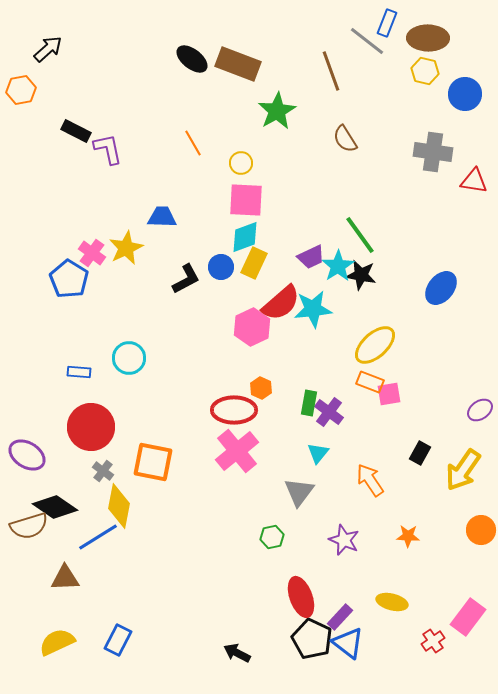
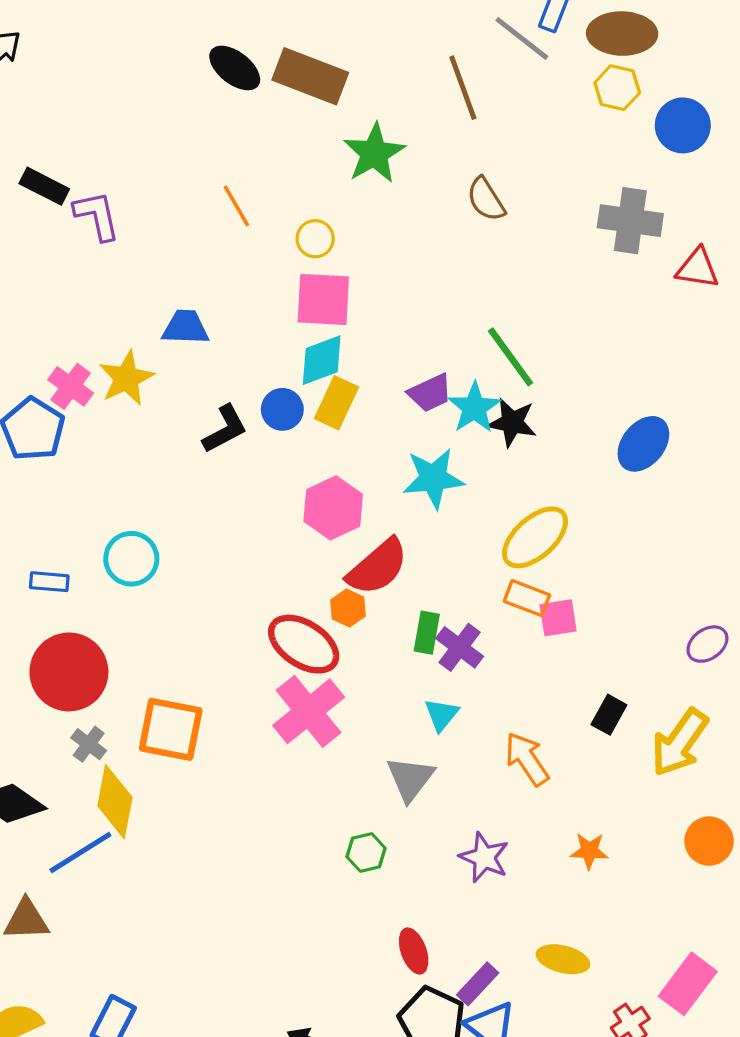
red semicircle: (281, 303) -> (378, 567), moved
red ellipse: (234, 410) -> (304, 644), turned 33
red ellipse: (301, 597) -> (414, 951), size x0.7

